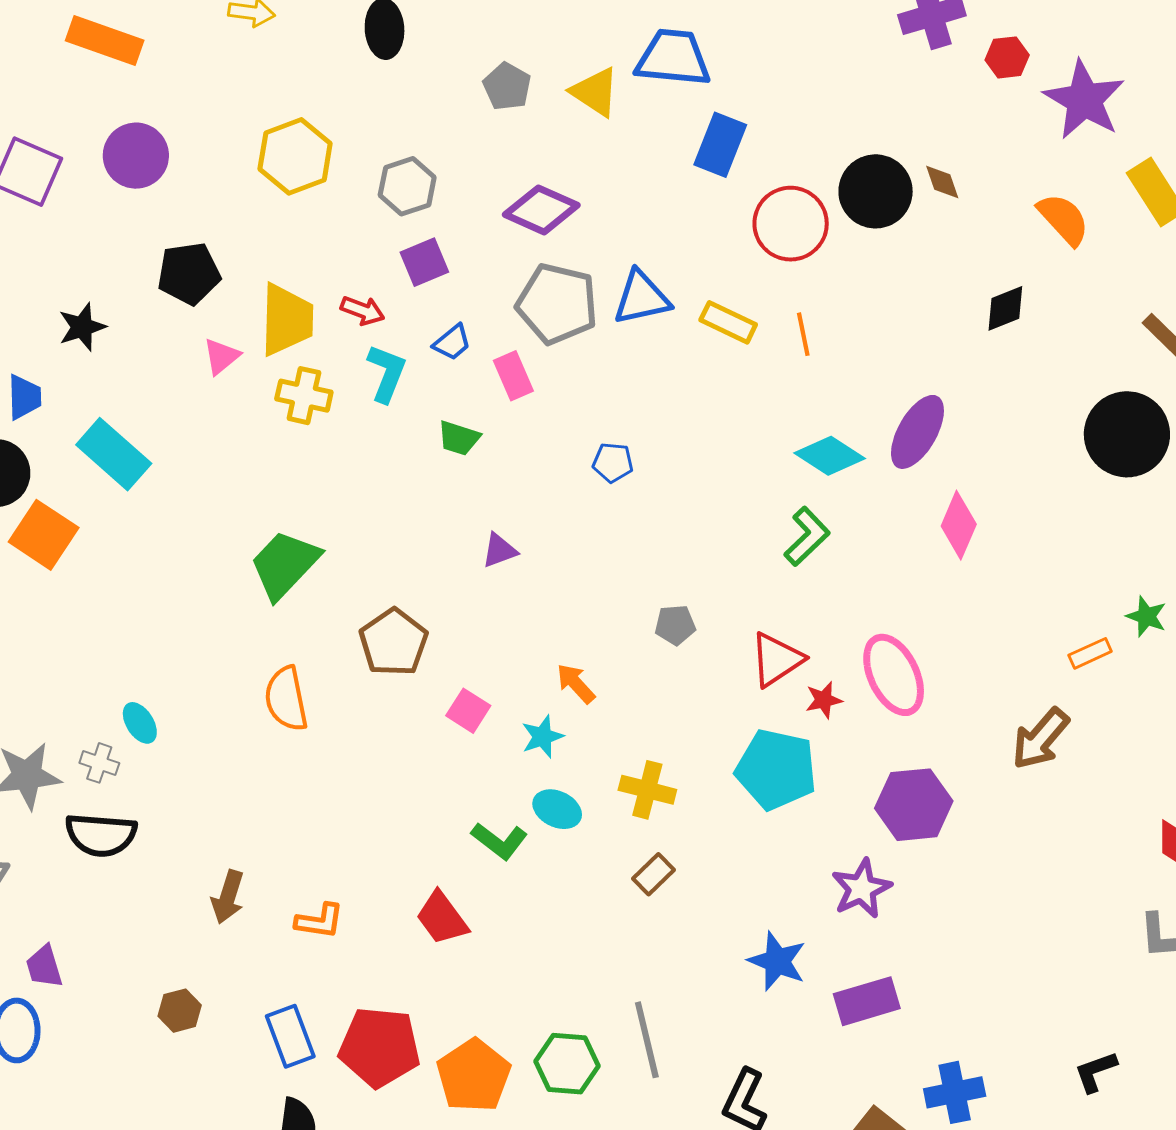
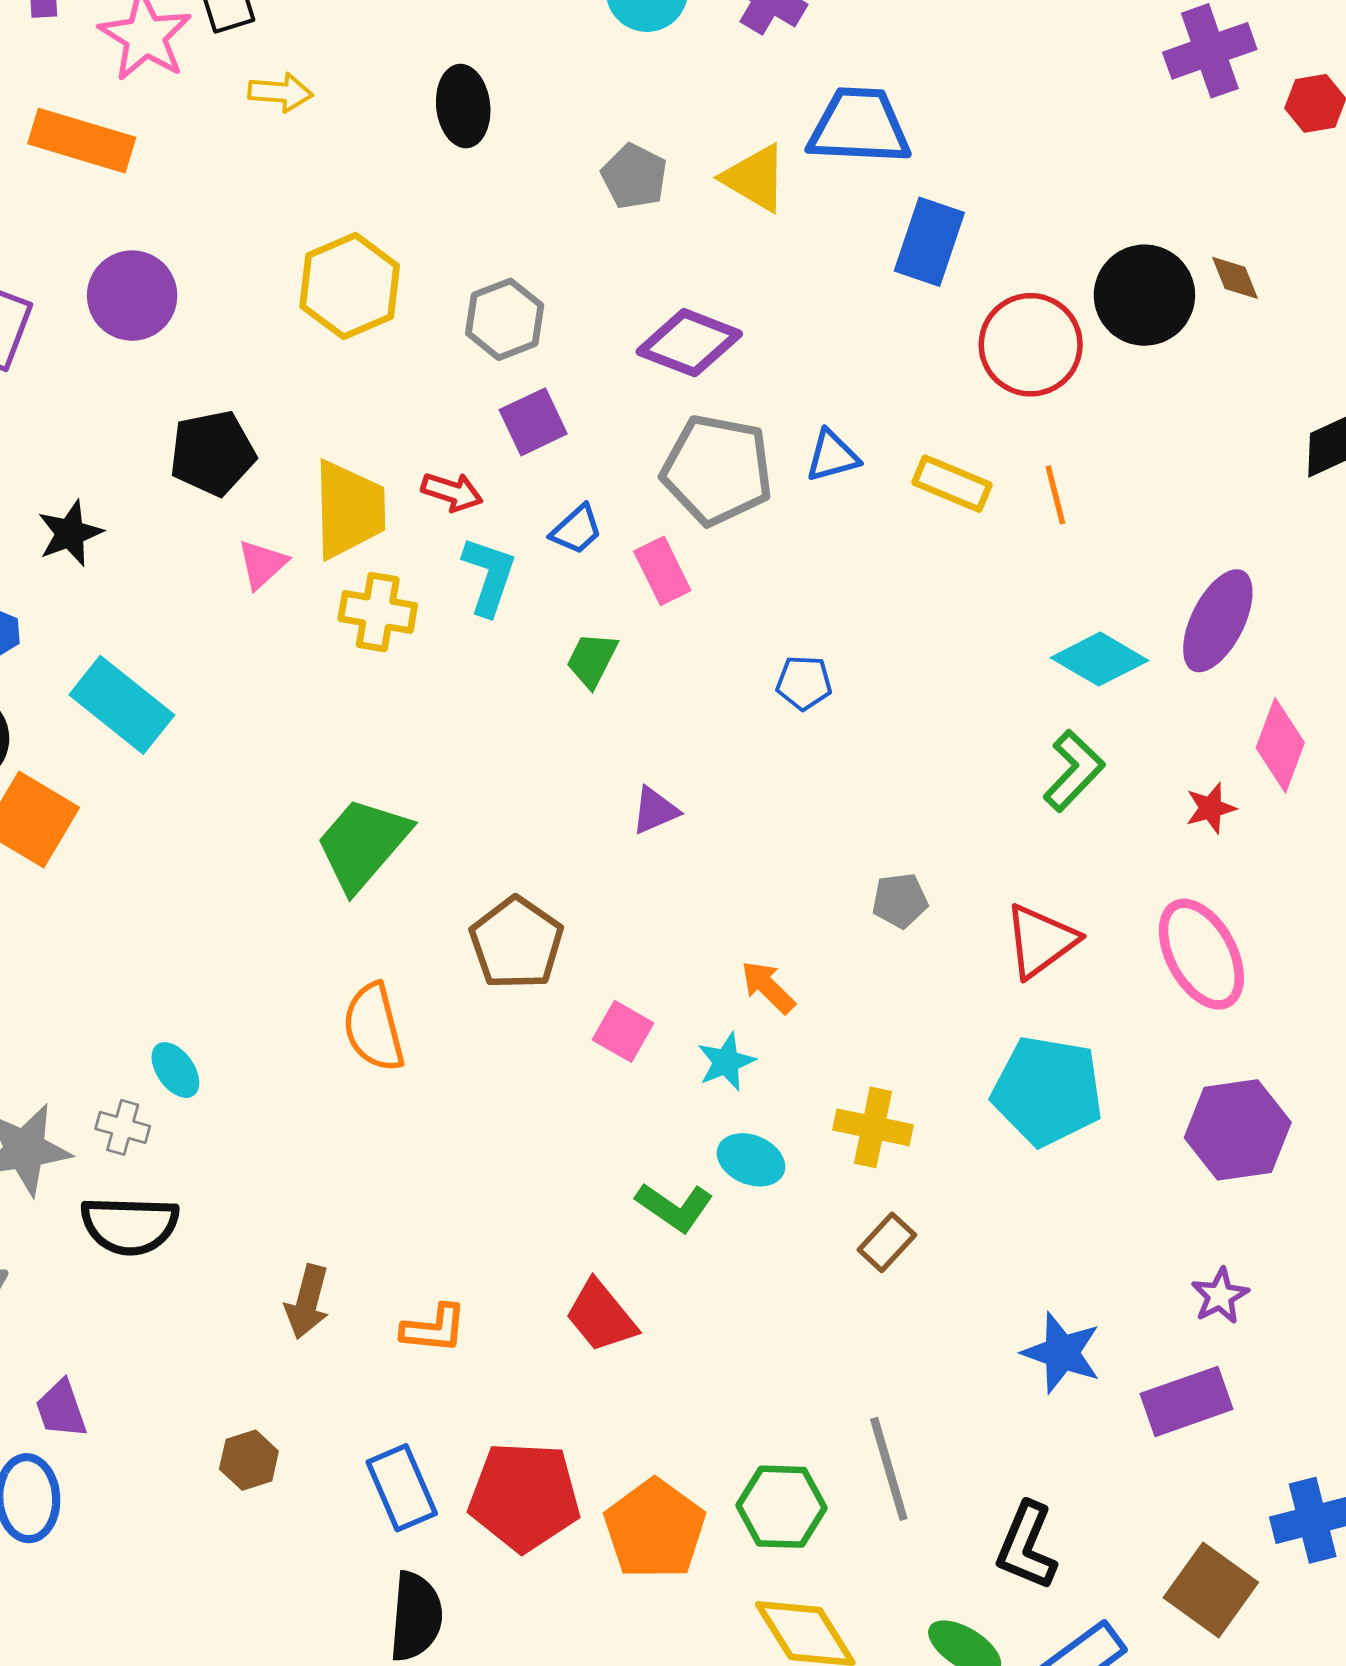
blue triangle: (642, 298) -> (832, 456), size x0.7
green trapezoid: (459, 438) -> (592, 660), turned 102
red star: (824, 700) -> (1211, 808), moved
purple star: (861, 889) -> (1220, 1296), moved, size x0.7

